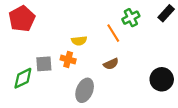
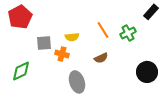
green cross: (131, 18) -> (128, 33), moved
gray square: (44, 64) -> (44, 43), moved
gray ellipse: (85, 90) -> (77, 82), turned -40

